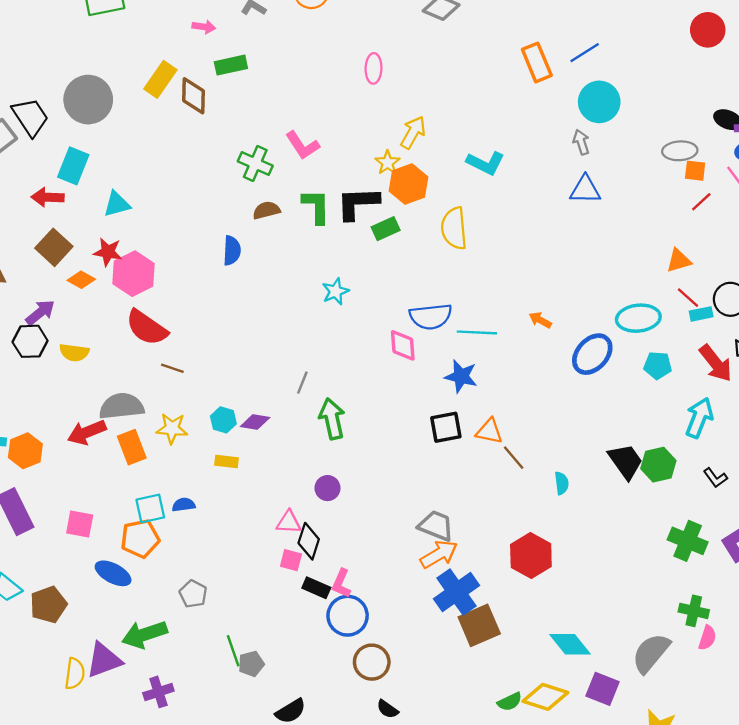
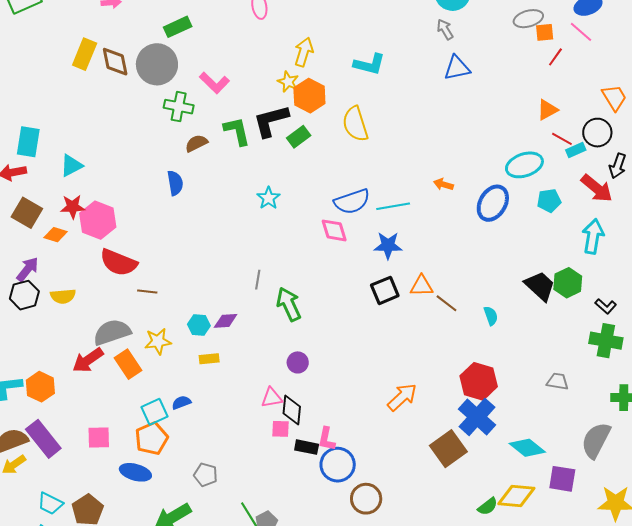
green rectangle: (231, 65) -> (178, 27), moved
gray circle: (88, 100) -> (157, 64), moved
black L-shape: (715, 478) -> (606, 306), moved
gray trapezoid: (436, 526) -> (558, 381), moved, size x0.7
blue cross: (457, 592) -> (477, 417), moved

